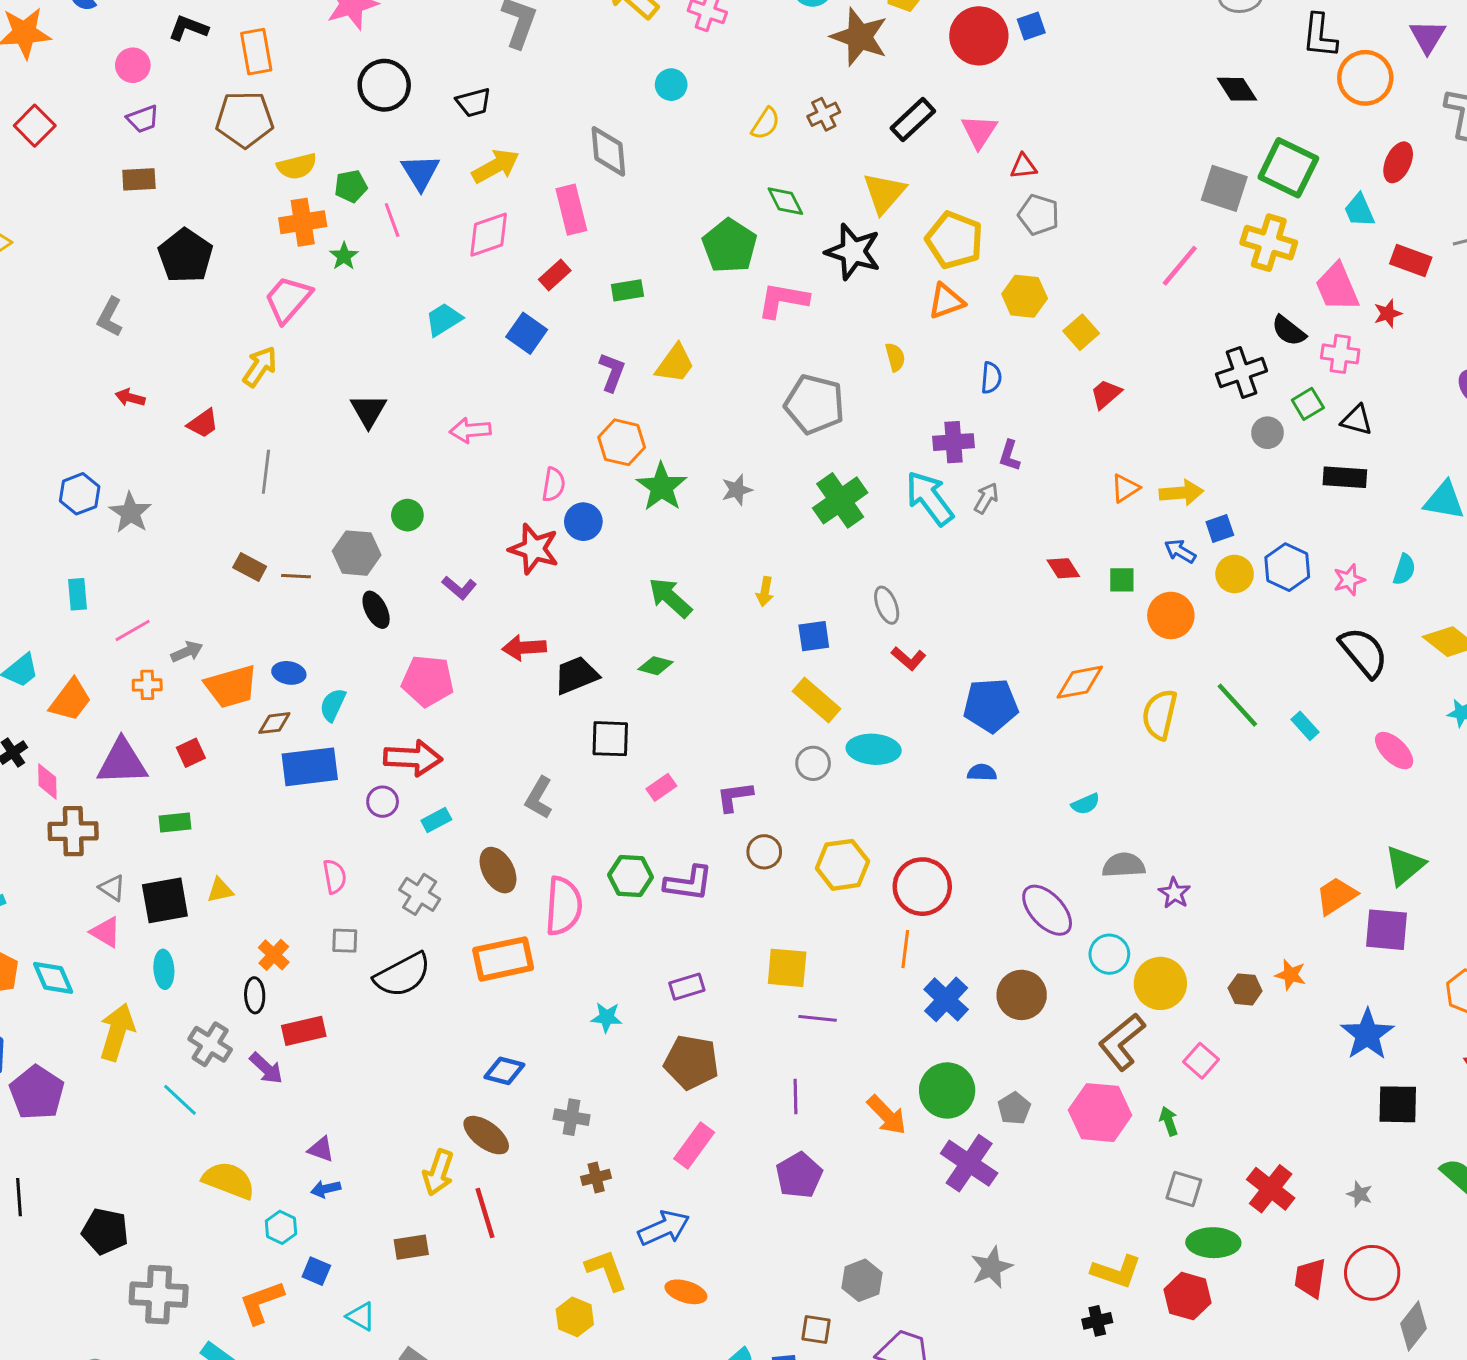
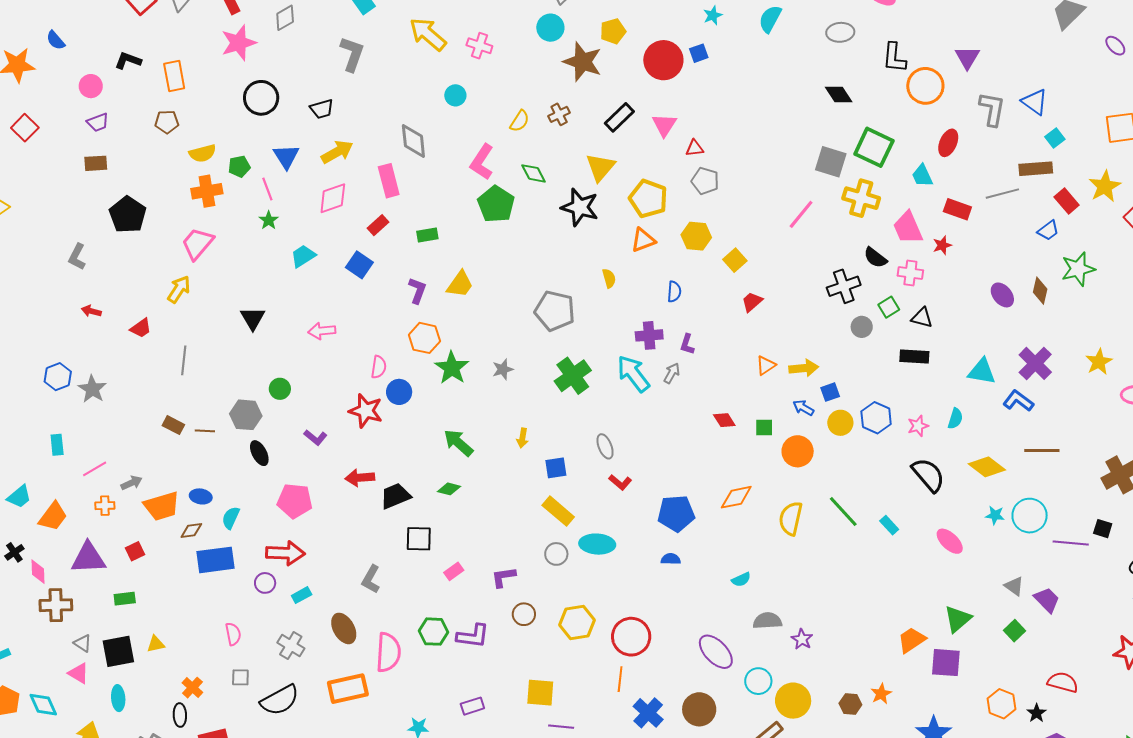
brown pentagon: (245, 119) -> (167, 122), size x0.6
green star: (344, 256) -> (269, 220), moved
pink L-shape: (783, 300) -> (482, 162), moved, turned -66
orange star: (1291, 975) -> (881, 694), turned 30

